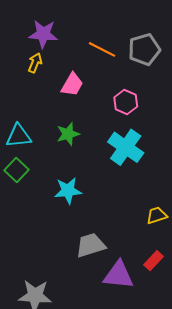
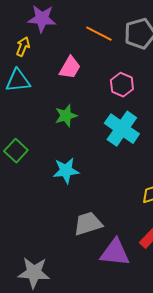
yellow arrow: (35, 63) -> (23, 47), moved
cyan triangle: (19, 136) -> (18, 81), moved

